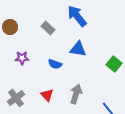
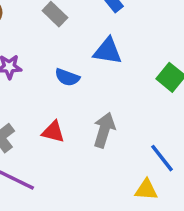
red triangle: (47, 95) -> (53, 132), turned -32

